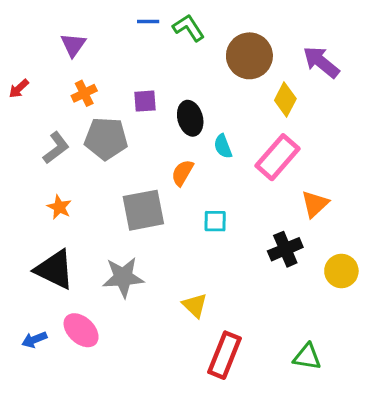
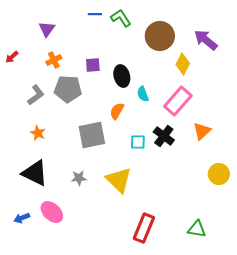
black cross: (285, 249) -> (164, 136), moved, turned -30
gray star: (123, 277) -> (79, 178), size x0.6
yellow triangle: (195, 305) -> (119, 180), moved, size x1.6

